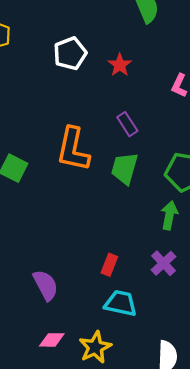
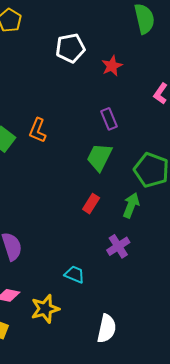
orange L-shape: (73, 149) -> (38, 130), moved, size x0.6
red rectangle: (109, 265) -> (91, 204), moved
cyan trapezoid: (121, 303) -> (74, 274), size x0.7

